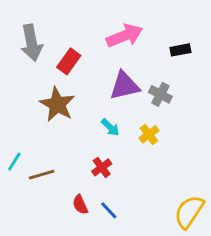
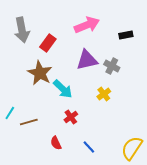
cyan arrow: (110, 127) -> (63, 89), moved, size x1.5
blue line: (109, 210) -> (89, 147), moved

